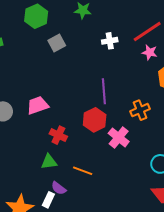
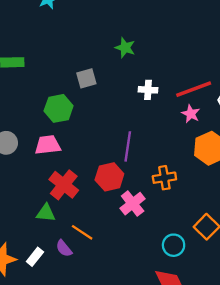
green hexagon: (36, 16) -> (59, 108), moved
red cross: (58, 135) -> (64, 185), size x1.4
purple semicircle: (59, 188) -> (64, 248), moved

